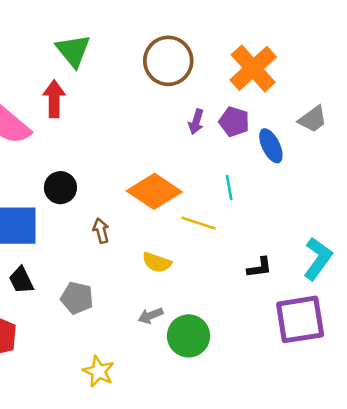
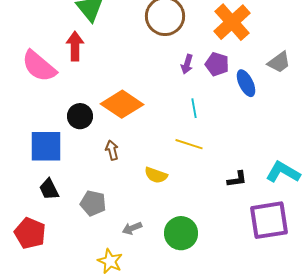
cyan line: (229, 188) -> (194, 108), moved
orange diamond: (154, 191) -> (122, 104), moved
cyan L-shape: (318, 259) -> (283, 172), turned -96
gray arrow: (150, 316) -> (132, 228), moved

